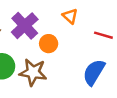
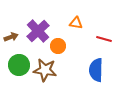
orange triangle: (70, 16) -> (76, 23), turned -32
blue semicircle: (94, 72) -> (96, 70), turned -30

